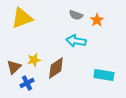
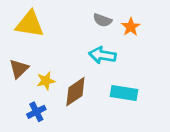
yellow triangle: (22, 18) -> (30, 24), turned 30
brown triangle: (14, 67) -> (19, 69), moved
cyan rectangle: (104, 75) -> (124, 93), moved

